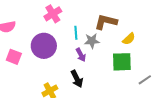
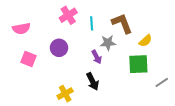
brown L-shape: (106, 22) -> (122, 23), turned 55
cyan line: (76, 33) -> (92, 23), moved
purple circle: (44, 46) -> (59, 48), size x0.7

